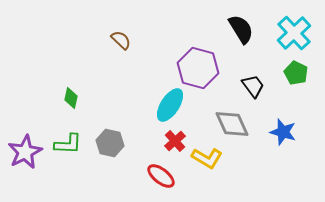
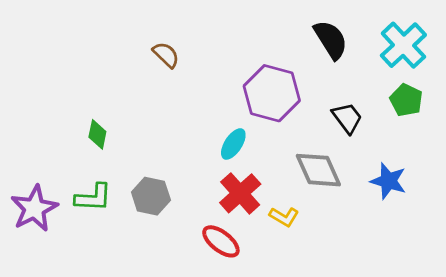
cyan ellipse: (170, 105) -> (233, 144), size x0.7
red cross: (175, 141) -> (240, 193), size x1.4
yellow L-shape: (207, 158) -> (284, 217), size x0.7

